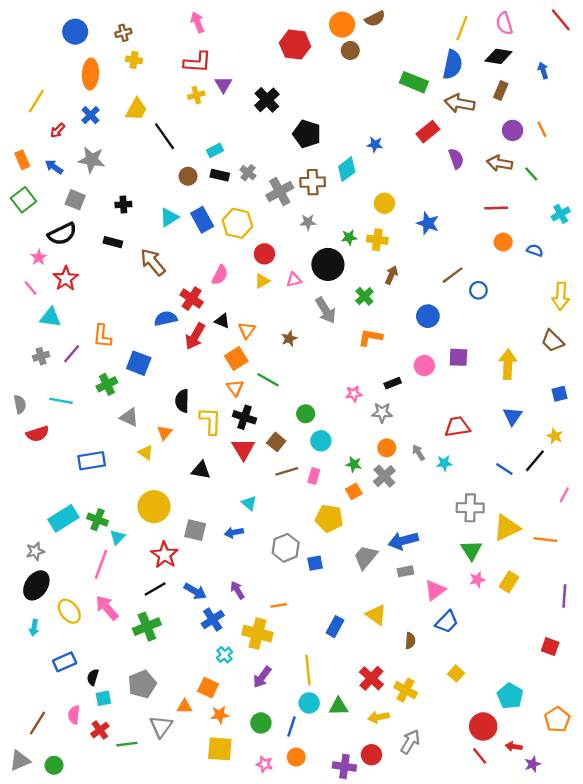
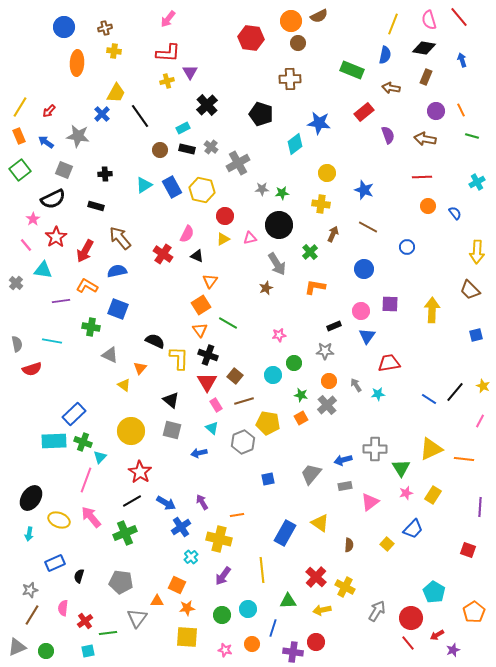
red line: (561, 20) -> (459, 17), moved
pink arrow: (197, 22) -> (168, 19), turned -120
blue semicircle: (453, 65) -> (385, 55), size x0.7
black cross: (267, 100) -> (207, 105), moved
yellow line: (36, 101) -> (20, 107), moved
brown arrow: (460, 103) -> (391, 88), size x0.7
blue cross: (90, 115) -> (102, 114), moved
blue star: (375, 145) -> (319, 123), size x1.6
green line: (531, 174) -> (472, 136), moved, turned -32
brown cross: (313, 182) -> (290, 79), moved
green star: (349, 237) -> (282, 193), moved
blue semicircle: (535, 250) -> (455, 213), turned 32
brown arrow: (153, 262) -> (120, 238), moved
brown line: (453, 275) -> (368, 227), moved, turned 66
blue semicircle: (166, 319) -> (117, 271), moved
black triangle: (222, 321) -> (197, 256), moved
orange L-shape: (102, 336) -> (87, 286), turned 115
red arrow: (195, 336) -> (85, 251), moved
brown star: (289, 339) -> (266, 288), moved
purple line: (72, 354) -> (61, 301), turned 42
gray cross: (41, 356) -> (16, 283), moved, turned -32
green cross: (107, 384) -> (91, 327), turned 36
pink star: (354, 394) -> (279, 335), moved
black semicircle: (182, 401) -> (155, 341), turned 114
green circle: (306, 414) -> (294, 363), moved
blue triangle: (513, 416) -> (367, 336), moved
yellow star: (555, 436) -> (483, 386), moved
blue rectangle: (92, 461) -> (74, 414), moved, turned -35
black triangle: (201, 470) -> (171, 400), turned 30
pink rectangle: (314, 476) -> (216, 405), moved, turned -48
gray cross: (470, 508) -> (375, 449), moved
cyan rectangle: (63, 518) -> (54, 441), turned 30
yellow pentagon: (329, 518) -> (268, 423), moved
gray square: (195, 530) -> (172, 430), moved
blue arrow: (403, 541) -> (343, 460), size x0.7
gray hexagon: (286, 548) -> (243, 442), moved
gray star: (35, 551) -> (30, 590), moved
yellow ellipse: (69, 611) -> (59, 520), turned -30
blue trapezoid: (447, 622) -> (413, 529), moved
blue rectangle: (335, 627) -> (285, 533), size x1.4
yellow square: (456, 674) -> (387, 544), moved
gray pentagon: (142, 684) -> (121, 582), turned 30
cyan square: (103, 698) -> (88, 651), moved
cyan circle: (309, 703) -> (248, 609), moved
blue line: (292, 726) -> (273, 628), moved
gray arrow: (410, 742) -> (377, 611), moved
red arrow: (514, 746) -> (437, 635), turned -40

